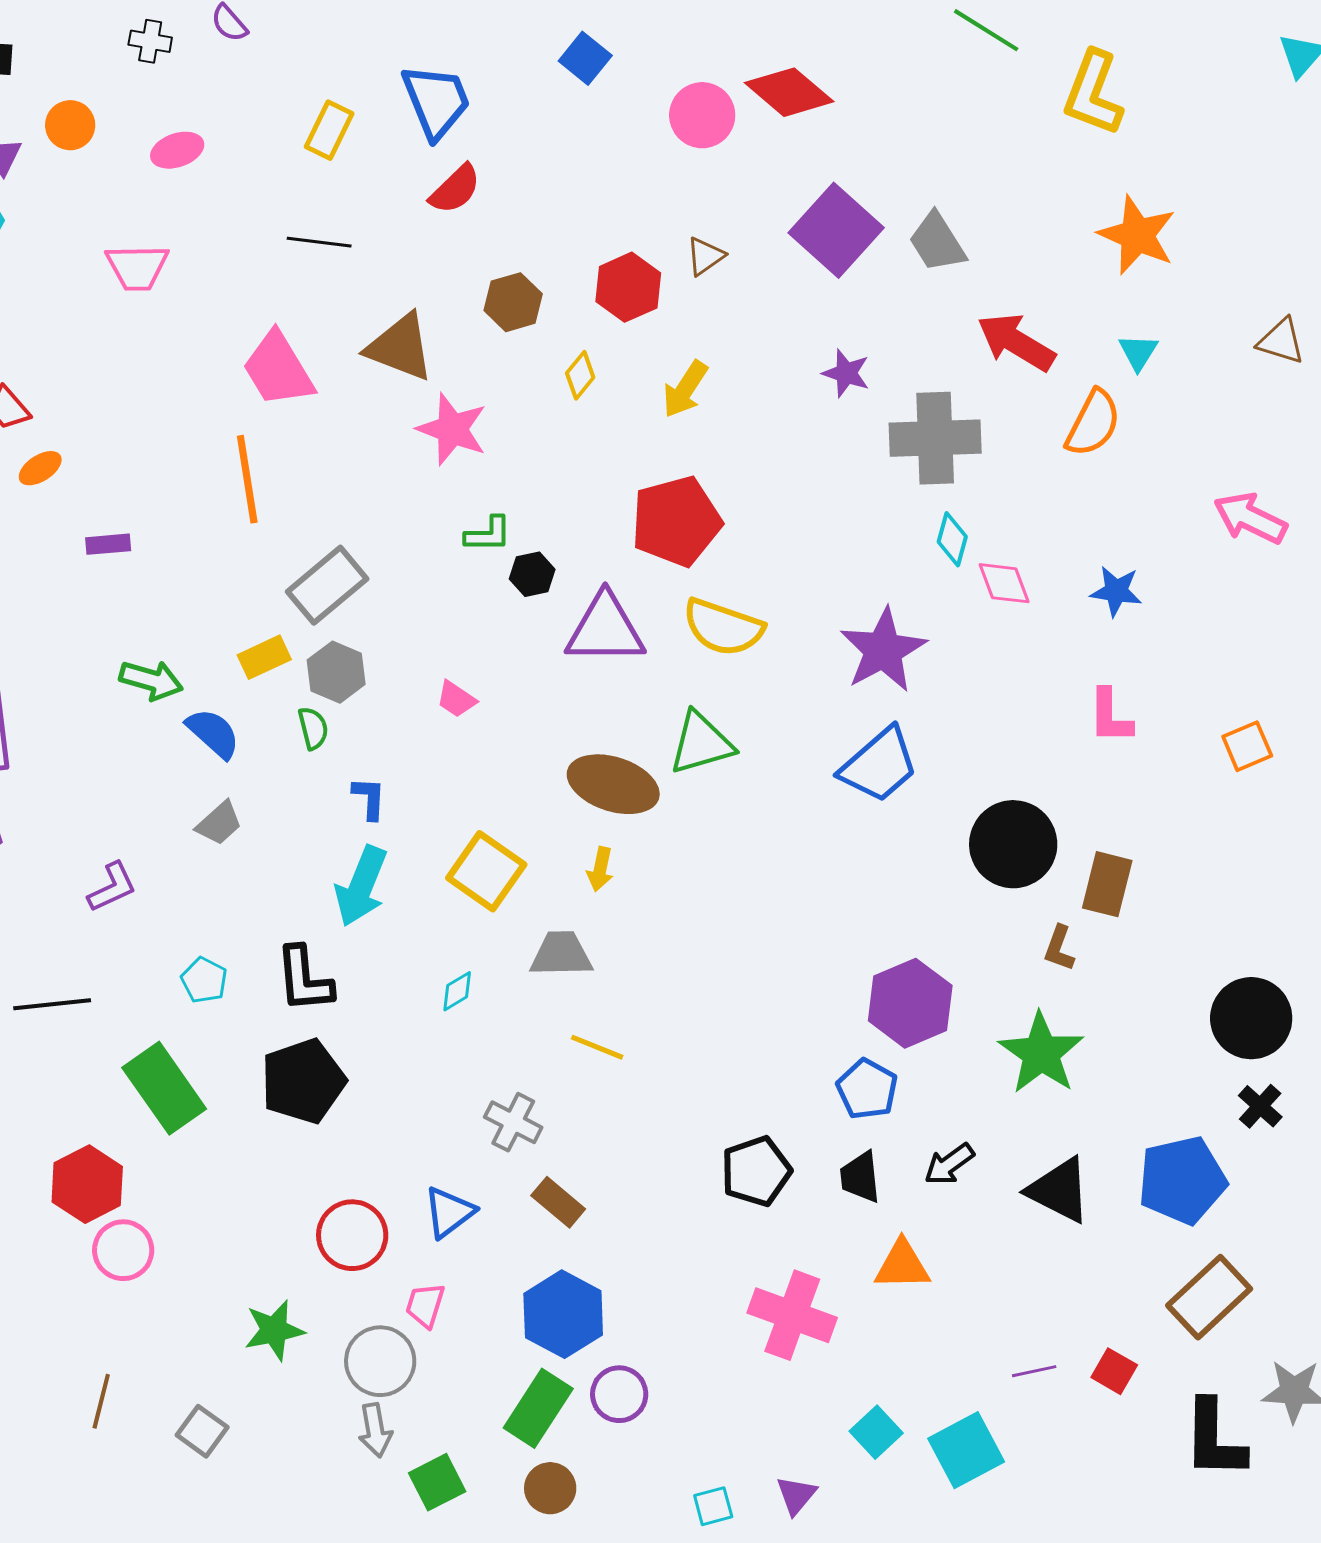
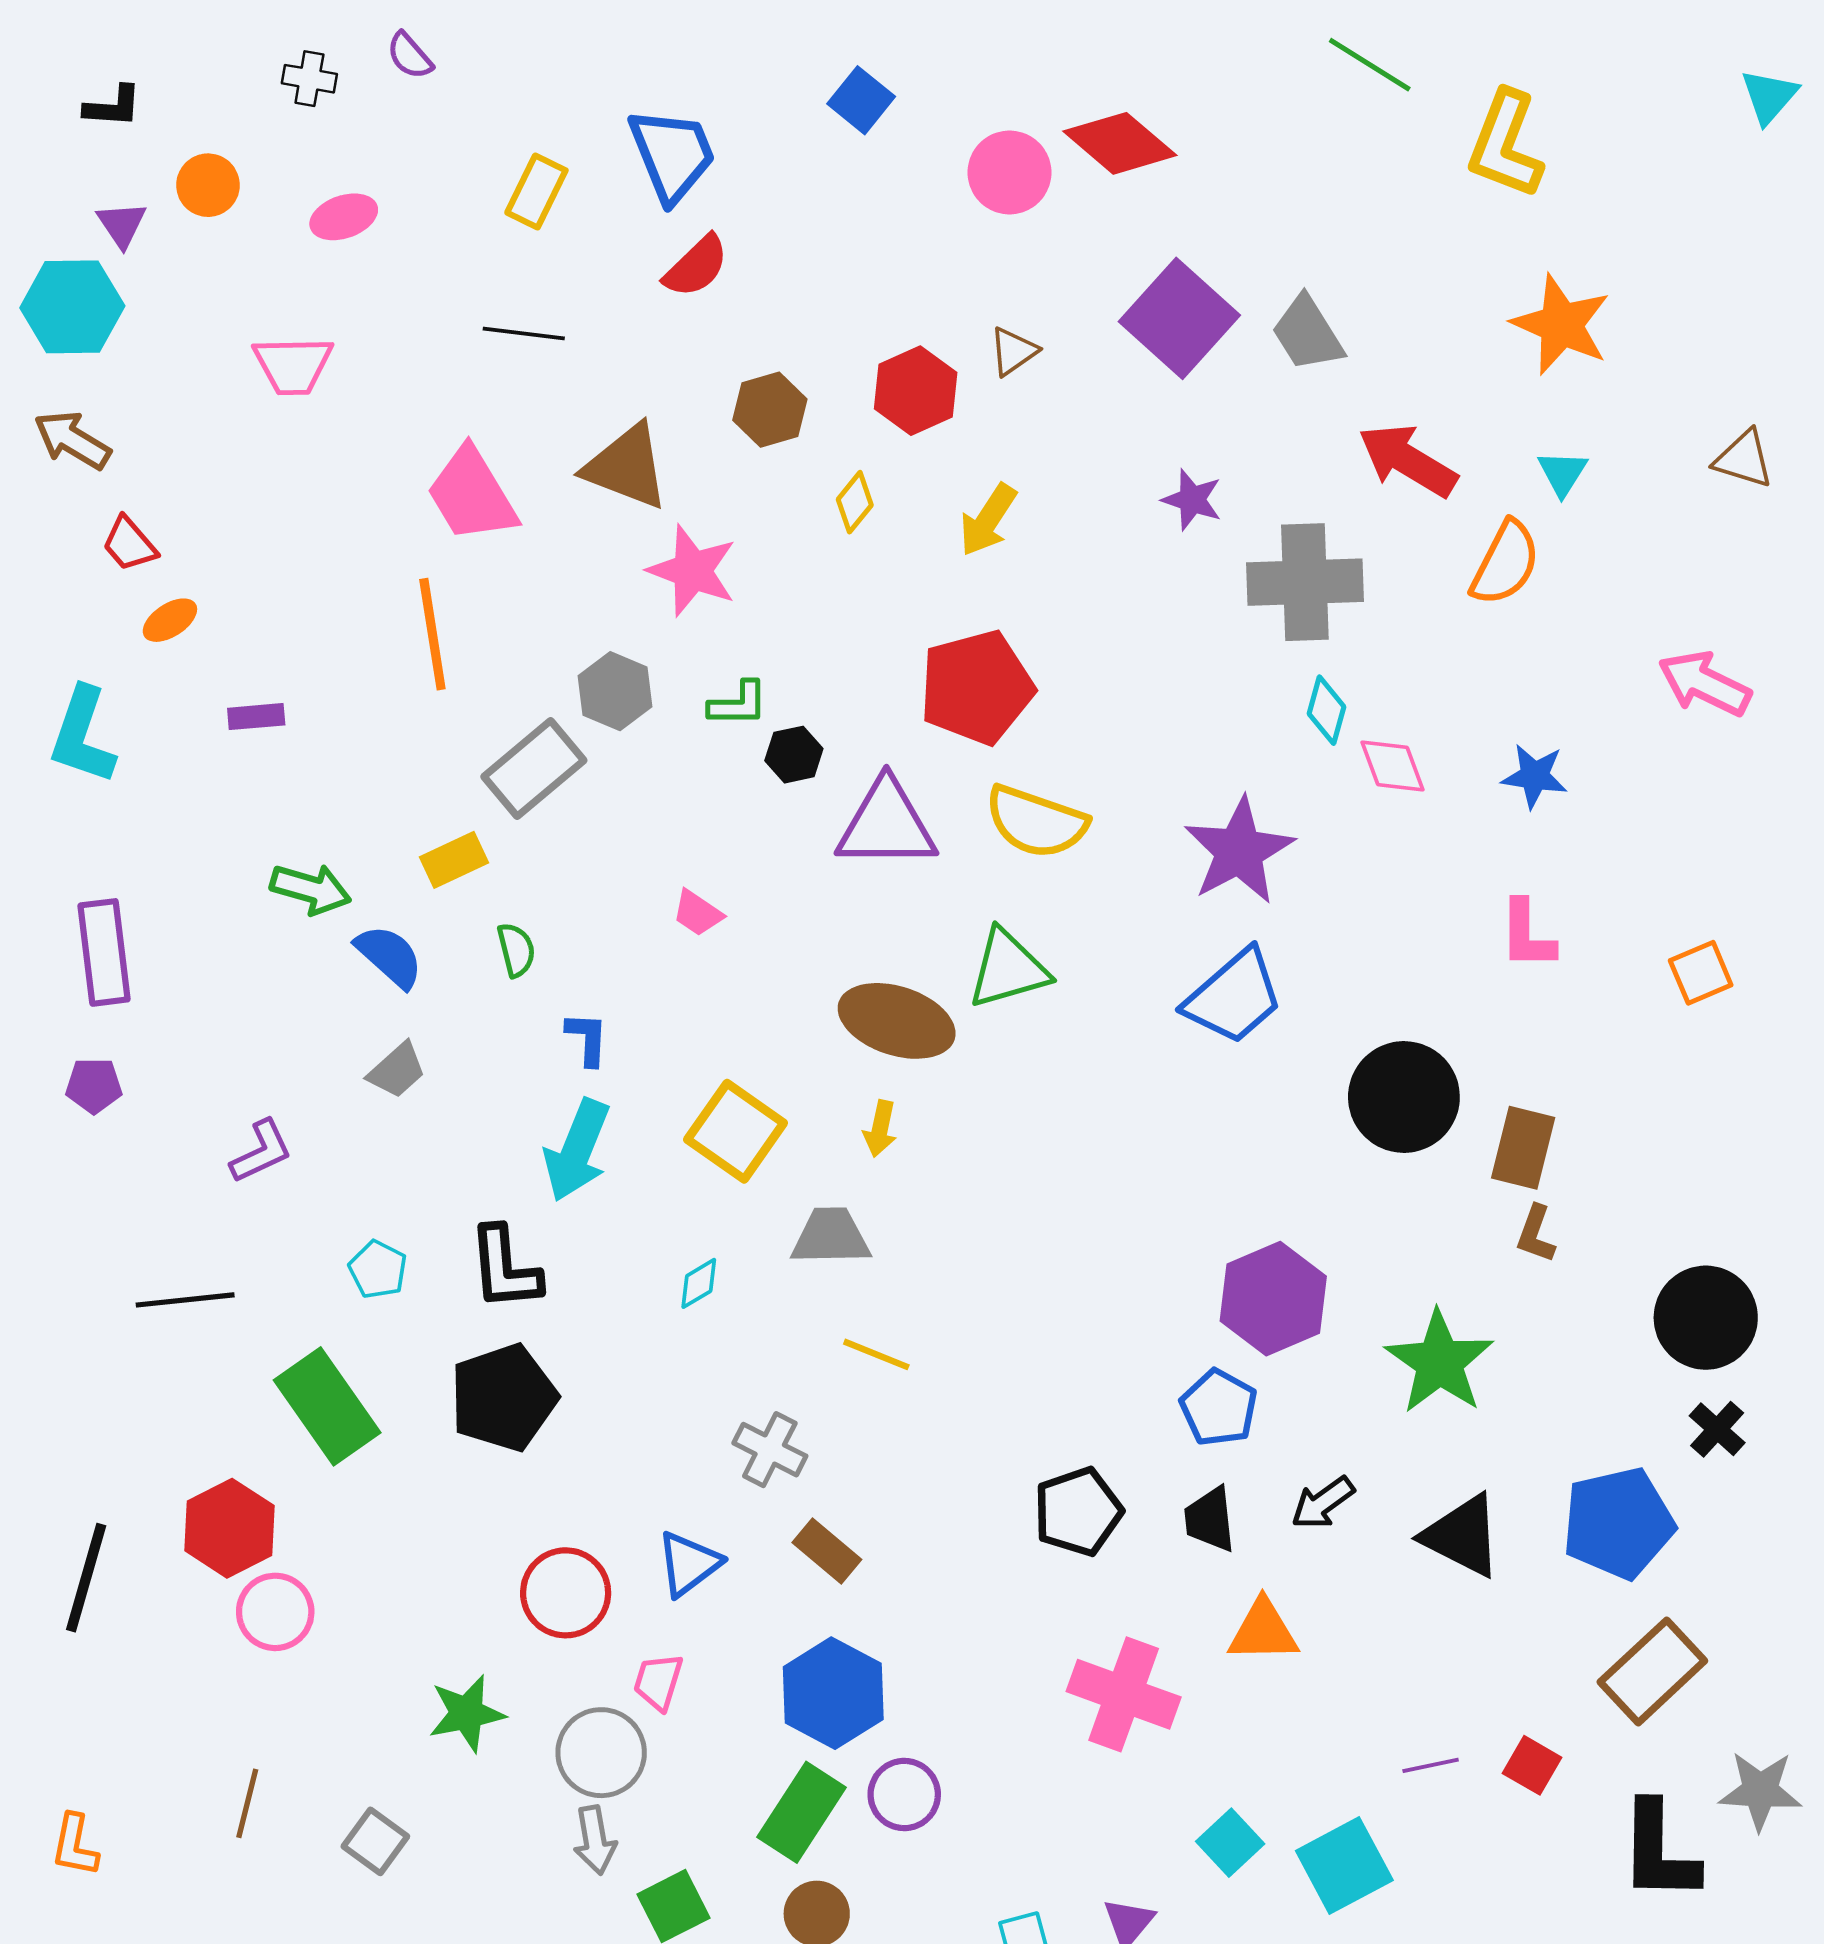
gray hexagon: (336, 672) -> (615, 691), moved
brown L-shape: (1059, 948) -> (1536, 1234), moved

